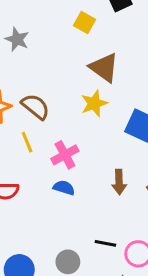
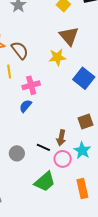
brown arrow: (119, 182) -> (61, 138), moved
blue semicircle: (64, 188) -> (26, 106), turned -80

